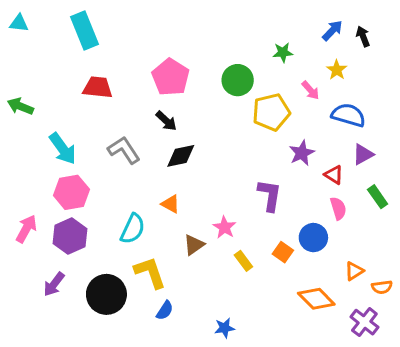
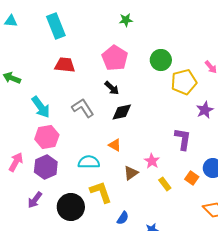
green star: (283, 52) -> (126, 20), moved
cyan semicircle: (133, 229) -> (89, 162), turned -115
blue semicircle: (165, 310) -> (123, 218), moved

